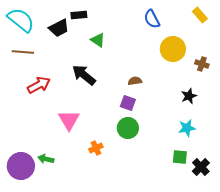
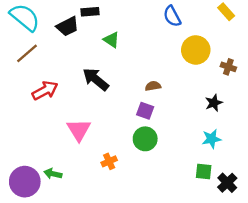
brown line: (23, 52) -> (27, 53), turned -45

